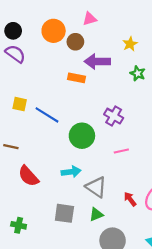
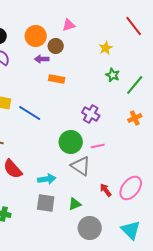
purple arrow: (97, 61) -> (42, 59), moved, size x0.6
green circle: (82, 136) -> (71, 142), moved
cyan arrow: (71, 172) -> (47, 179), moved
gray triangle: (96, 187) -> (81, 166), moved

